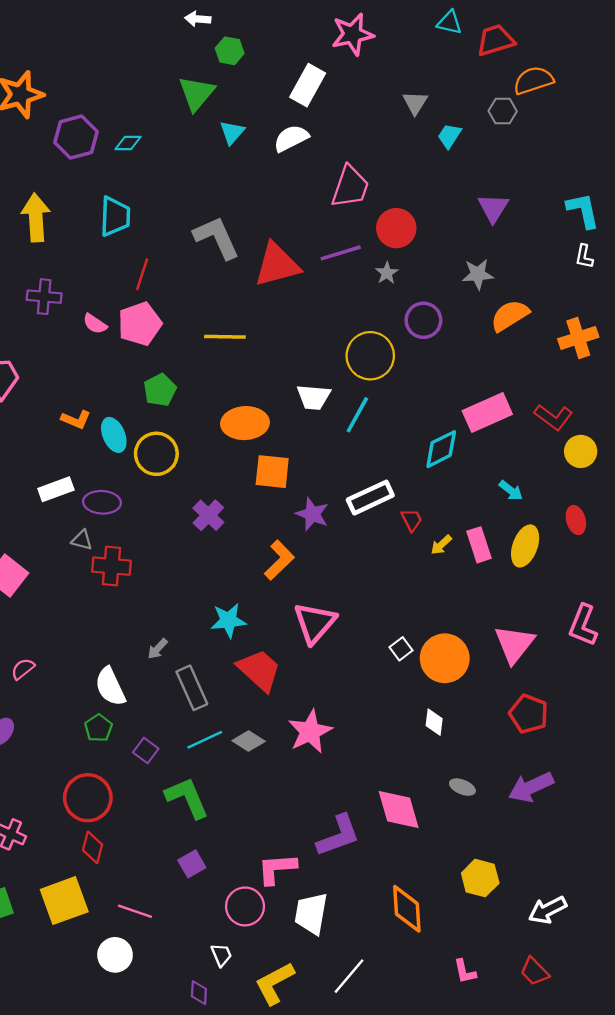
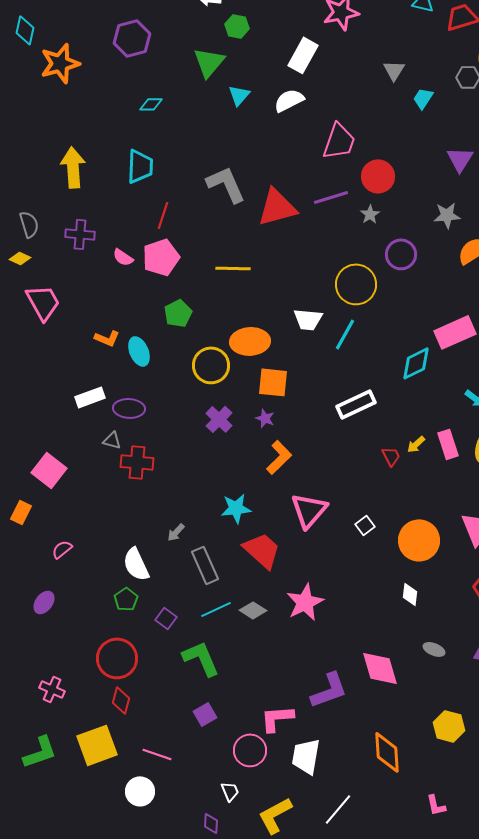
purple hexagon: (76, 137) -> (132, 38), moved
yellow circle: (156, 454) -> (211, 365), moved
purple star: (312, 514) -> (265, 418), moved, size x0.7
red trapezoid: (412, 520) -> (391, 456), moved
white square: (401, 649) -> (365, 525), moved

